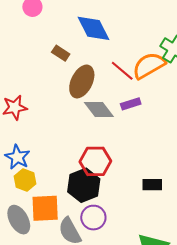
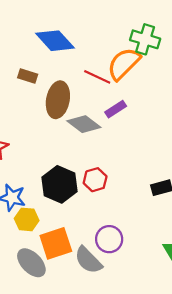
red hexagon: (95, 161) -> (95, 180), size x0.7
black hexagon: (84, 185) -> (59, 184), moved

